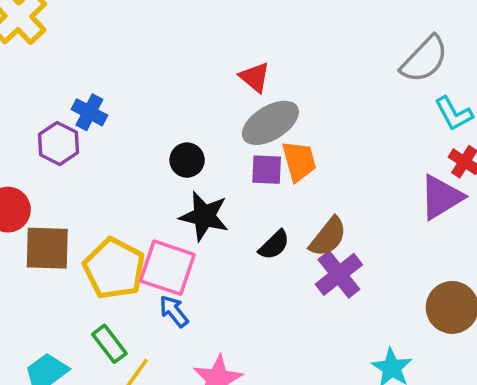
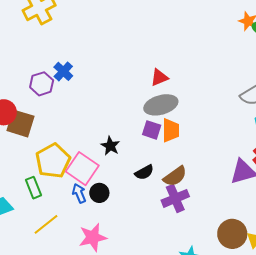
red triangle: (255, 77) -> (159, 77), turned 42
black circle: (187, 160) -> (99, 193), moved
black star: (204, 216) -> (110, 146), size x0.7
brown square: (47, 248) -> (20, 123), moved
green rectangle: (109, 344) -> (34, 188), moved

